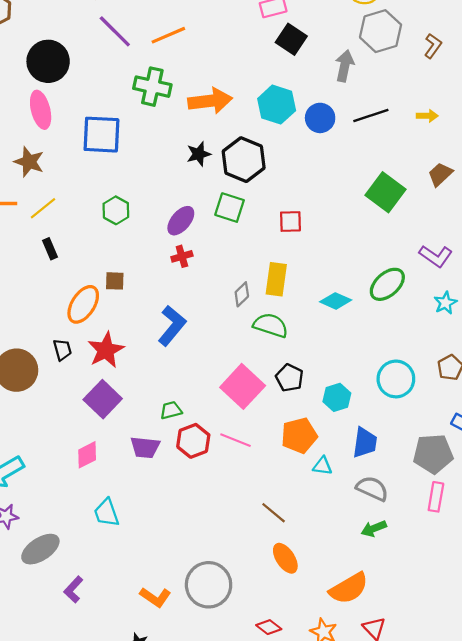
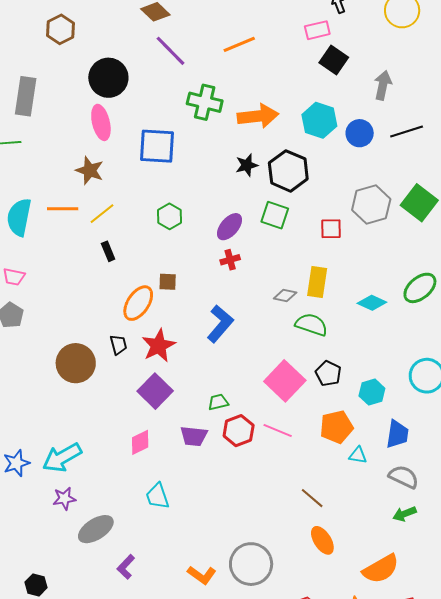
gray hexagon: (381, 31) -> (371, 205), moved
orange line: (168, 35) -> (239, 44), moved
gray diamond: (242, 294) -> (285, 296), turned 55

